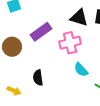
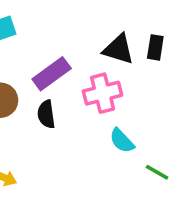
black semicircle: (38, 78) -> (46, 114), moved

